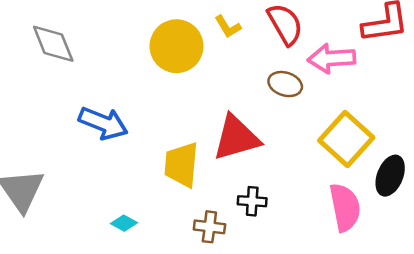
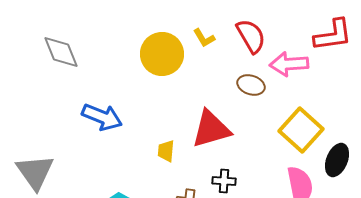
yellow trapezoid: (181, 165) -> (166, 151), size x0.6

